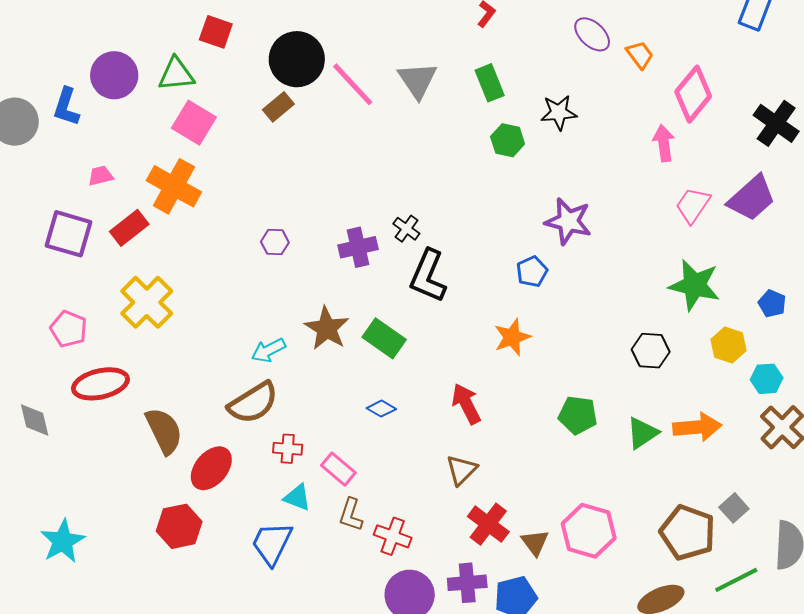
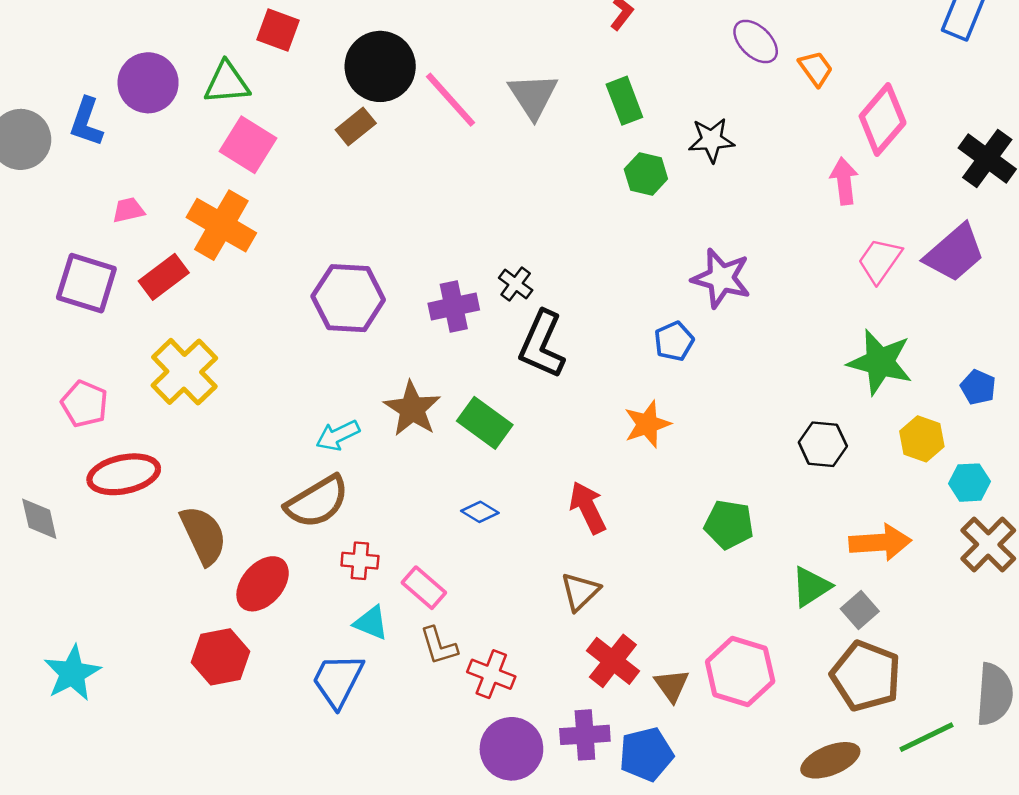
purple hexagon: (275, 242) -> (348, 298), size x2.0
green triangle: (642, 433) -> (811, 587), moved
gray square: (734, 508) -> (860, 610), moved
brown L-shape: (351, 515) -> (439, 646), turned -36

